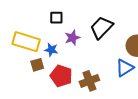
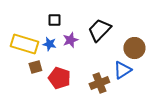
blue star: (51, 50) -> (49, 44), moved
brown cross: (89, 81) -> (99, 83), moved

